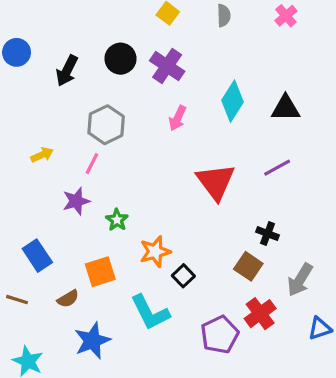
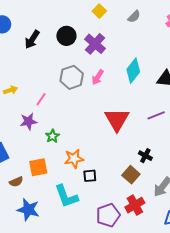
gray semicircle: (224, 15) -> (134, 17), turned 40
gray hexagon: (106, 125) -> (72, 77), moved
black square: (183, 276) -> (90, 176), turned 32
blue star: (92, 341) -> (28, 210), turned 30

